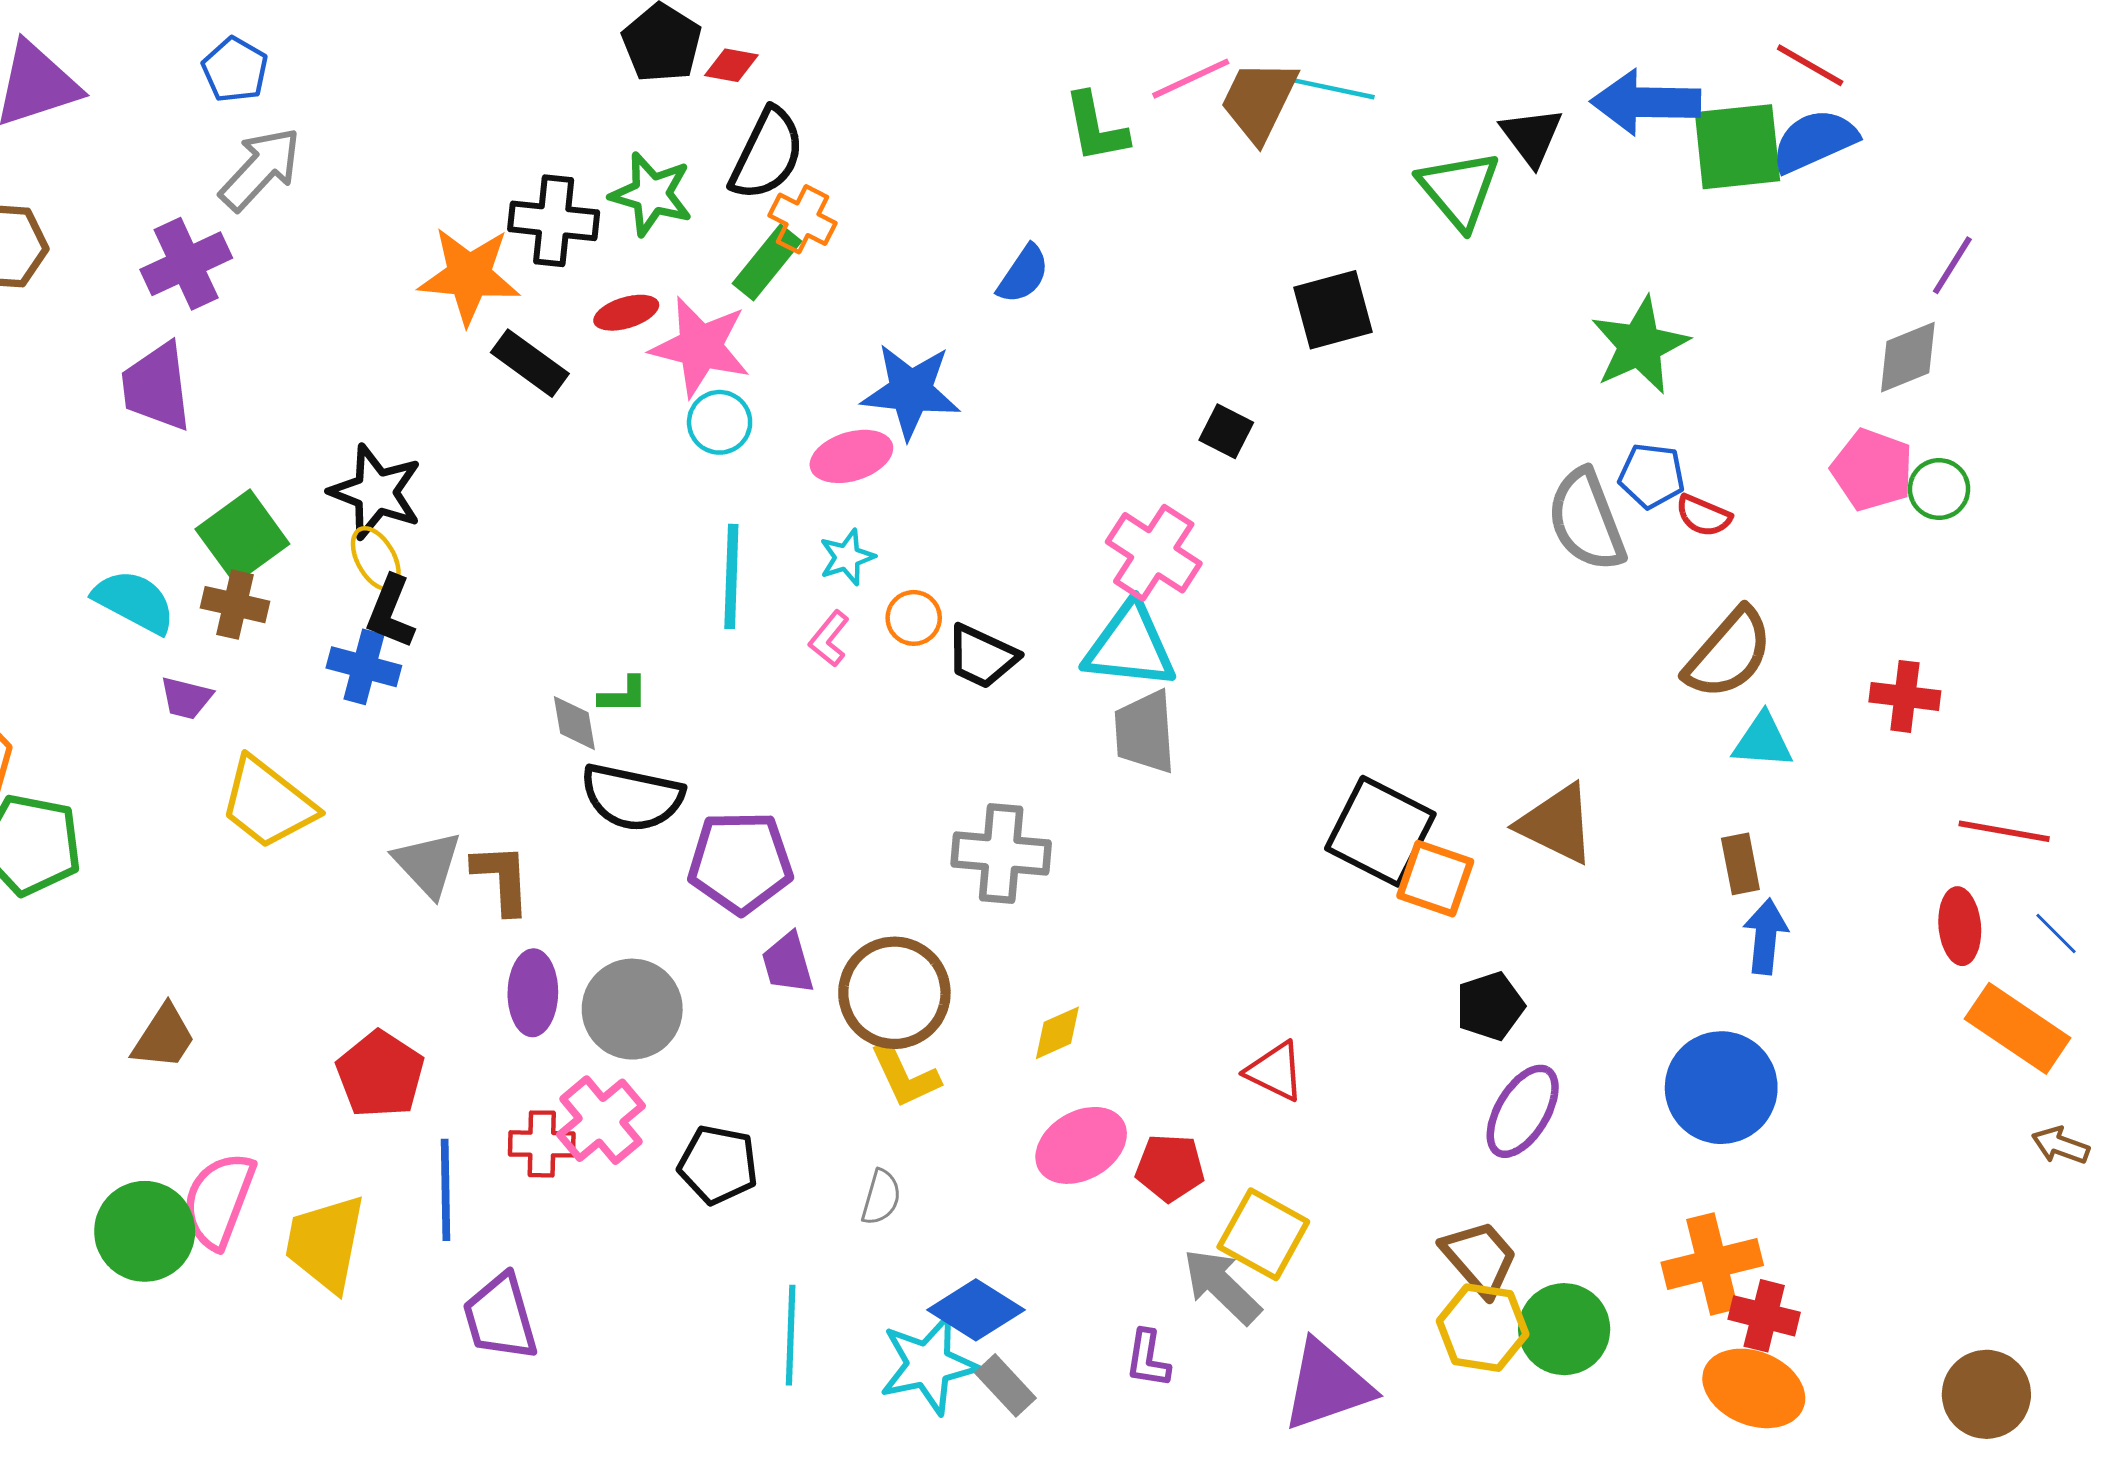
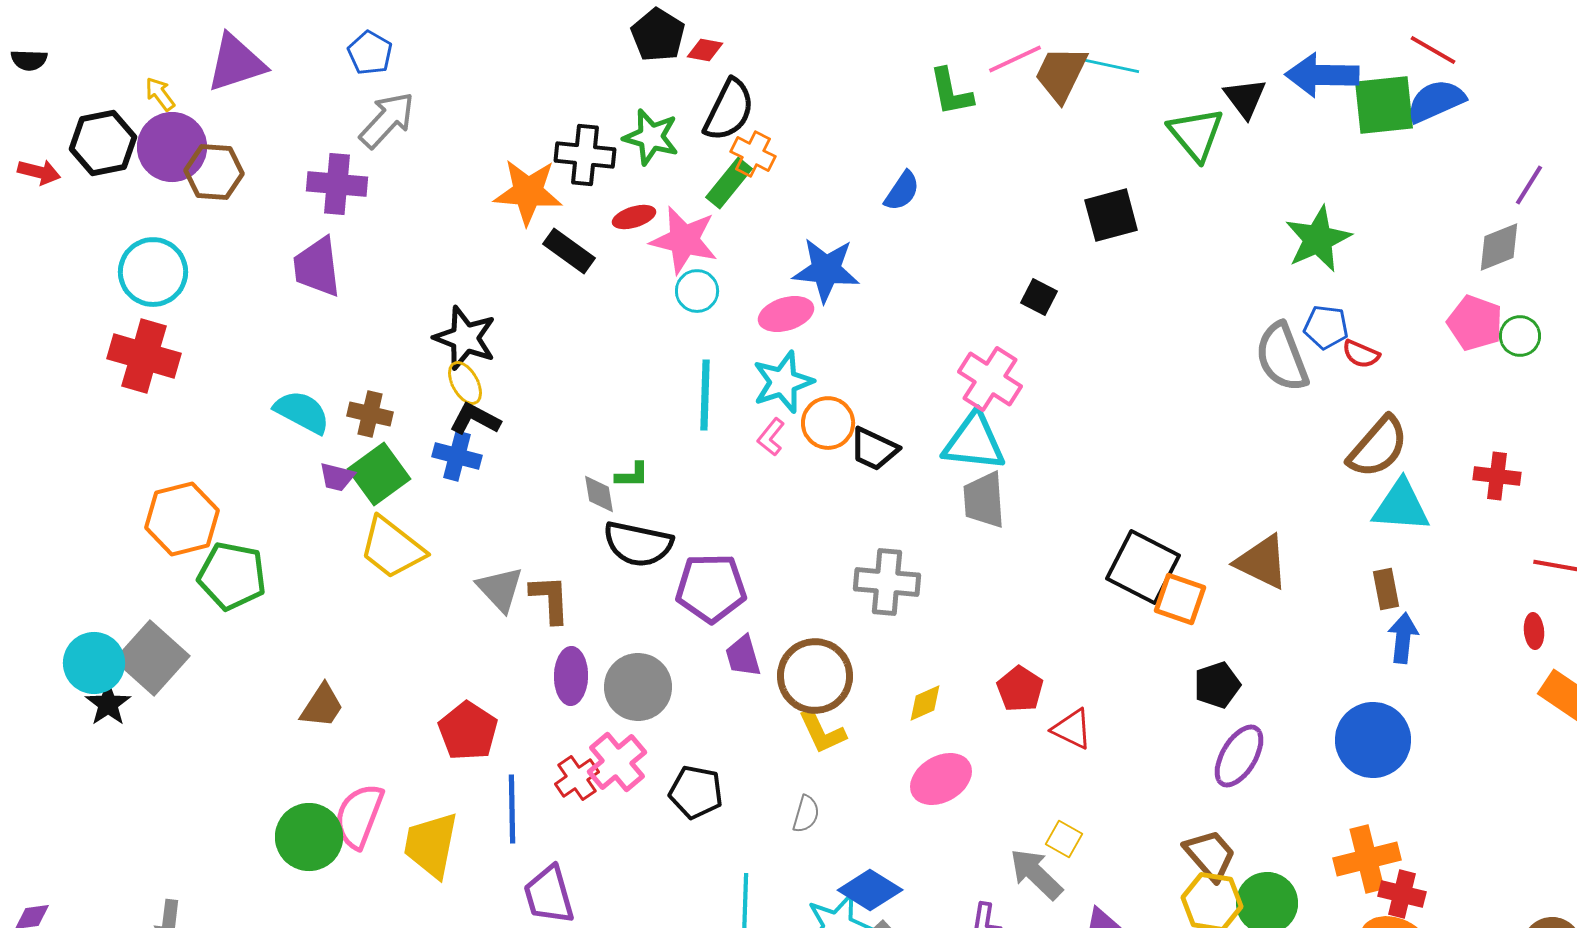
purple cross: (186, 264) -> (337, 184), turned 30
green square: (242, 536) -> (379, 474), moved
cyan star: (847, 557) -> (783, 382), size x1.6
black L-shape: (391, 612) -> (475, 419), turned 96
orange circle: (914, 618) -> (828, 423), size x1.4
cyan triangle: (1763, 741) -> (1401, 506), size x1.4
red ellipse: (1960, 926) -> (1534, 631), size x0.7
red cross: (542, 1144) -> (577, 778), turned -36
red pentagon: (1170, 1168) -> (1020, 689), moved, turned 30
yellow square: (1263, 1234) -> (1064, 839), size x0.6

